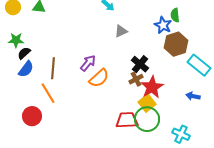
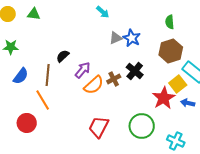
blue star: (163, 25) -> (132, 38), moved
black semicircle: (24, 53) -> (63, 56), moved
brown cross: (136, 79) -> (114, 79), moved
red star: (152, 87) -> (164, 98), moved
yellow square: (147, 103) -> (178, 84), moved
red trapezoid: (127, 120) -> (99, 127), moved, turned -60

